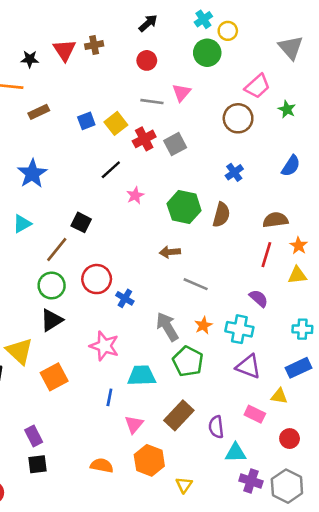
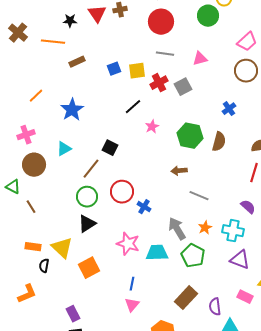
red circle: (147, 60) -> (161, 22), size x1.6
pink triangle: (181, 93) -> (200, 59), moved, turned 35
brown circle: (238, 118) -> (246, 71), moved
yellow square: (116, 123) -> (137, 71), turned 30
cyan trapezoid: (142, 376) -> (157, 253), moved
pink triangle: (134, 424) -> (132, 305), moved

